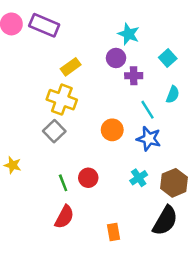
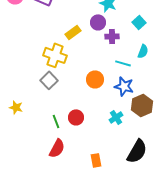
yellow rectangle: (71, 67) -> (73, 32), moved
cyan line: (148, 110) -> (123, 63), turned -42
brown hexagon: (174, 183) -> (142, 105), moved

